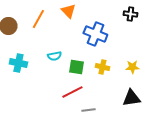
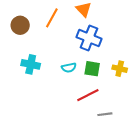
blue cross: (95, 34) -> (89, 38), moved
cyan semicircle: (54, 56) -> (69, 68), moved

